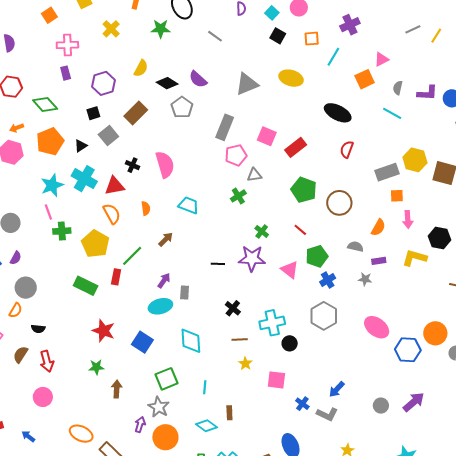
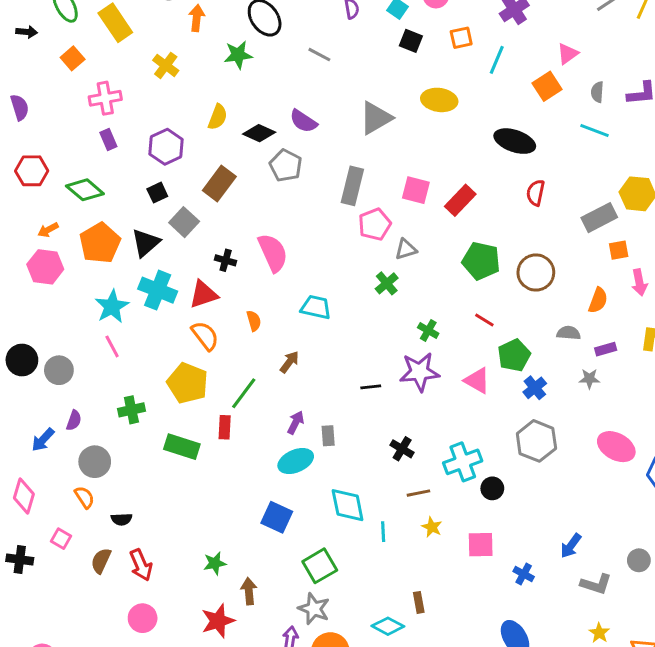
black triangle: (81, 146) -> (146, 243), size x1.5
green cross: (62, 231) -> (131, 410), moved
orange semicircle: (15, 310) -> (84, 497), turned -56
red star: (104, 331) -> (218, 621), moved, turned -30
cyan line: (205, 387) -> (383, 532), moved
gray L-shape: (327, 414) -> (596, 584), moved

